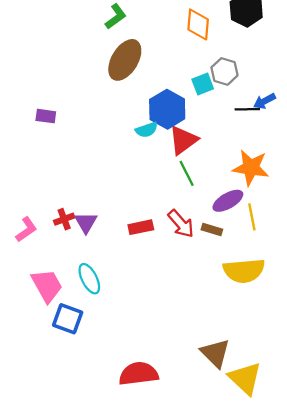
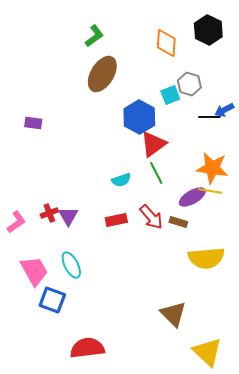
cyan semicircle: (147, 130) -> (121, 180), moved
yellow line: (252, 217) -> (210, 191), moved, turned -70
brown triangle: (215, 353) -> (173, 314), moved
red semicircle: (139, 374) -> (87, 348), moved

